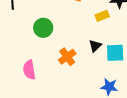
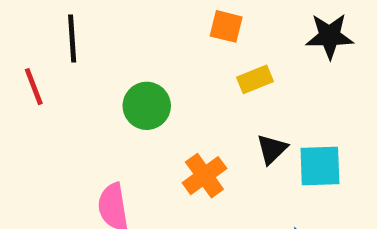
yellow rectangle: (102, 16) -> (255, 79), moved

